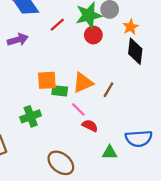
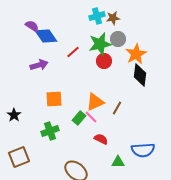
orange star: (131, 27) -> (136, 54), size x1.5
orange square: (47, 80) -> (54, 99), moved
green rectangle: (60, 91) -> (79, 118), moved, turned -56
pink line: (78, 109) -> (91, 117), moved

